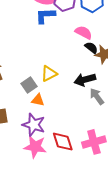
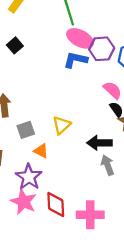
yellow triangle: (49, 74) -> (61, 125), turned -30
gray square: (29, 85) -> (26, 130), moved

